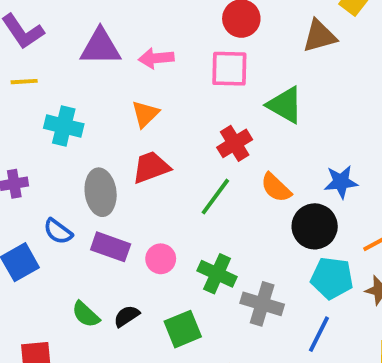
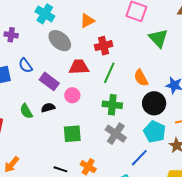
red cross: (235, 143) -> (104, 46), moved
red trapezoid: (151, 167) -> (79, 67), moved
gray ellipse: (101, 192) -> (60, 41), moved, turned -60
green line: (215, 197) -> (109, 73), turned -30
green cross: (217, 274) -> (112, 105), moved, turned -36
black semicircle: (127, 316) -> (48, 108), moved

